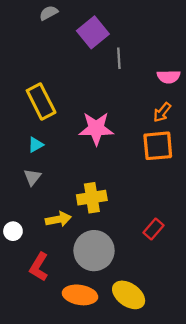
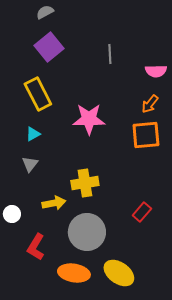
purple square: (93, 32) -> (49, 47), moved

